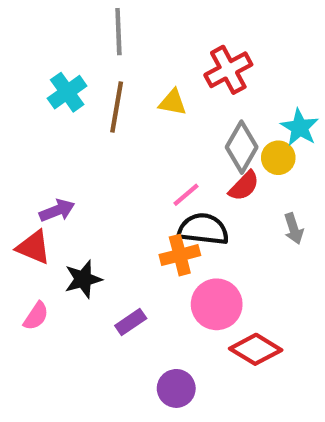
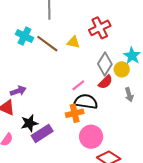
cyan cross: (67, 92) -> (24, 36), turned -30
brown line: (117, 107) -> (47, 44), turned -65
gray arrow: (294, 229) -> (129, 95), moved
purple rectangle: (131, 322) -> (42, 133), moved, size x1.5

